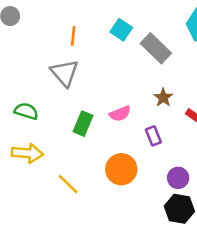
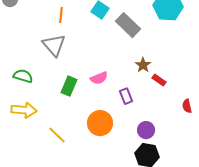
brown star: (163, 98) -> (143, 65), moved

